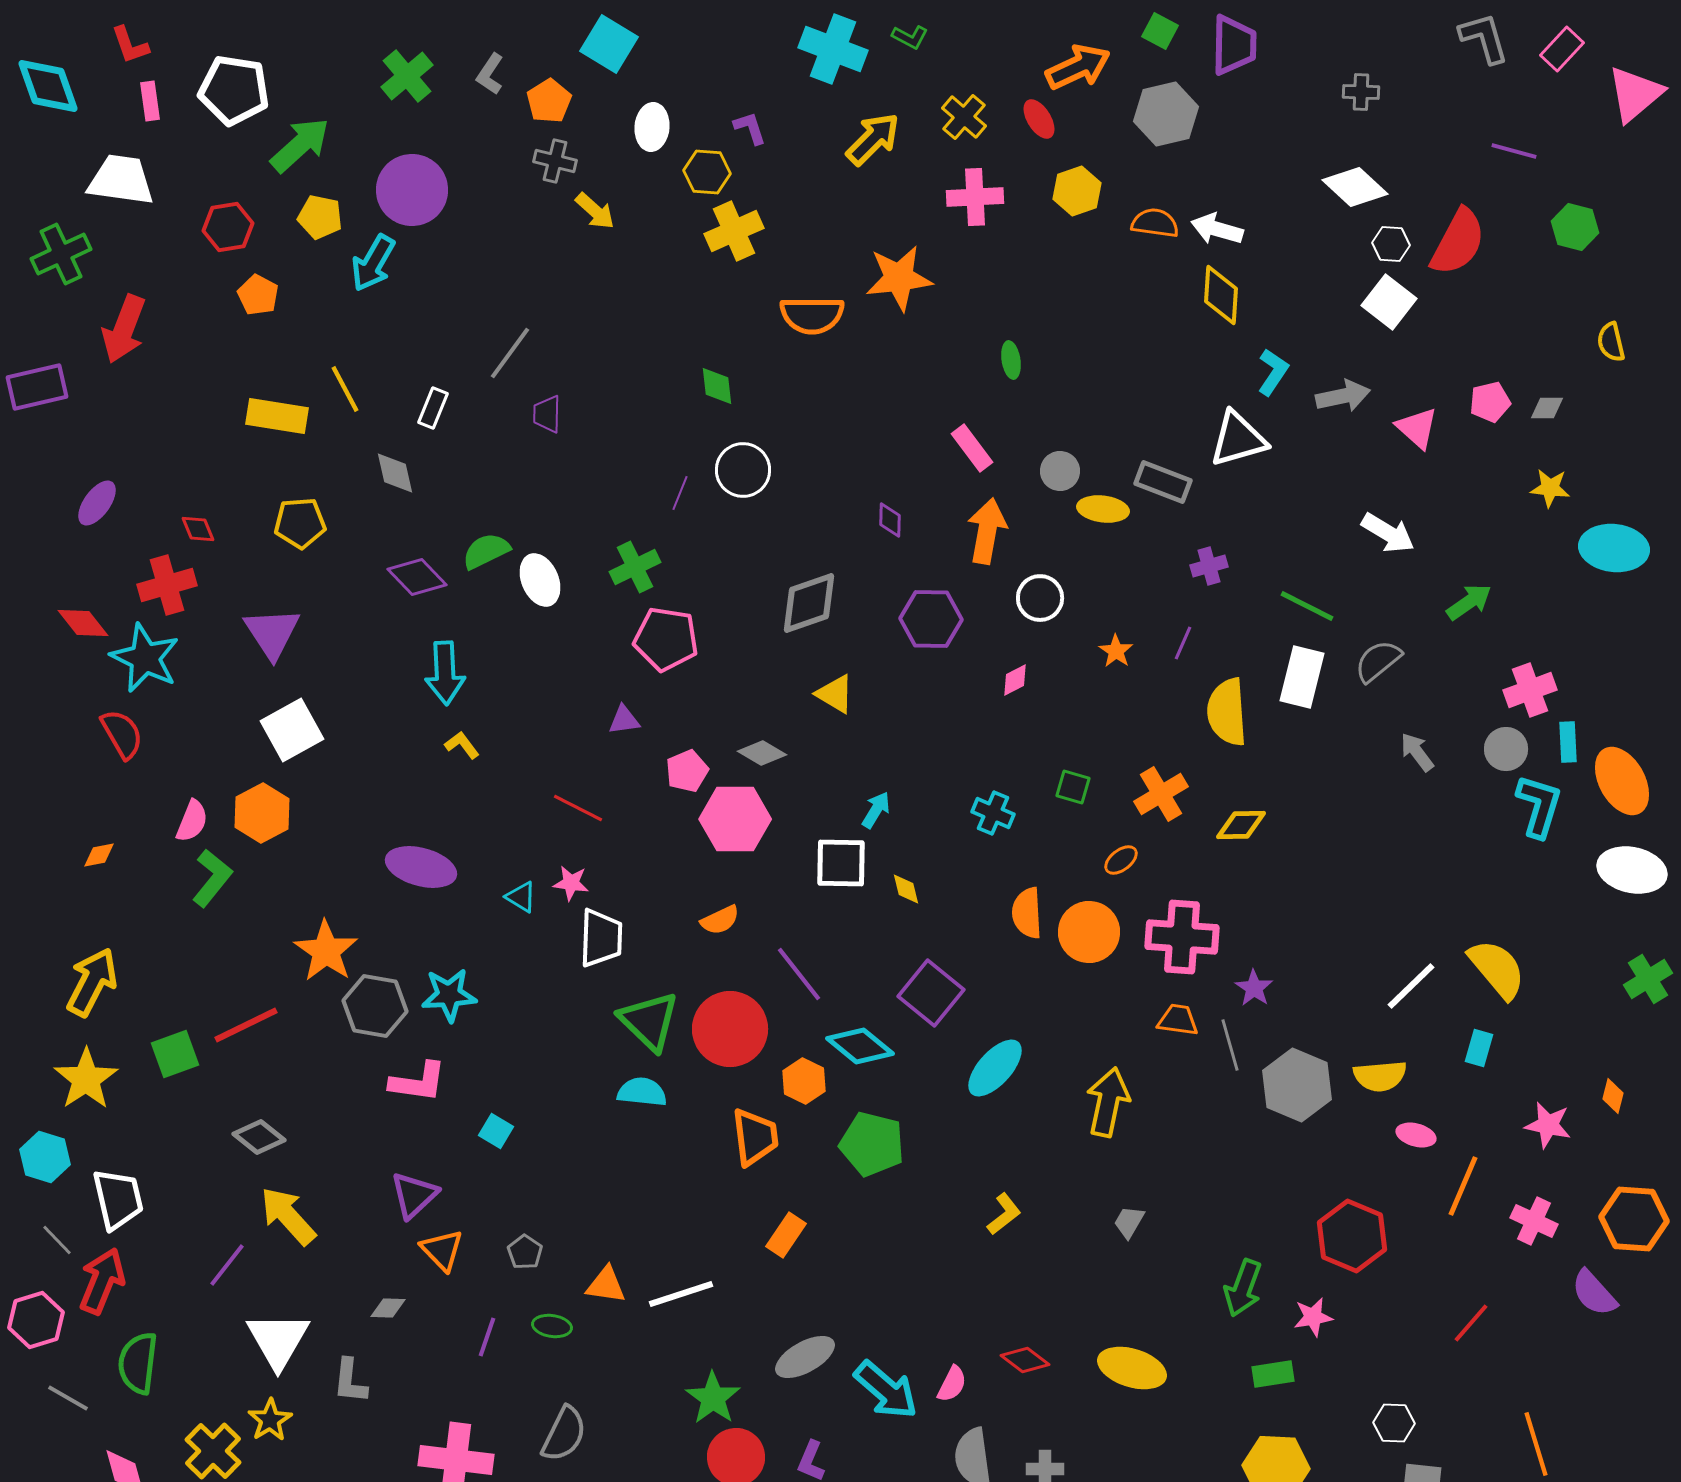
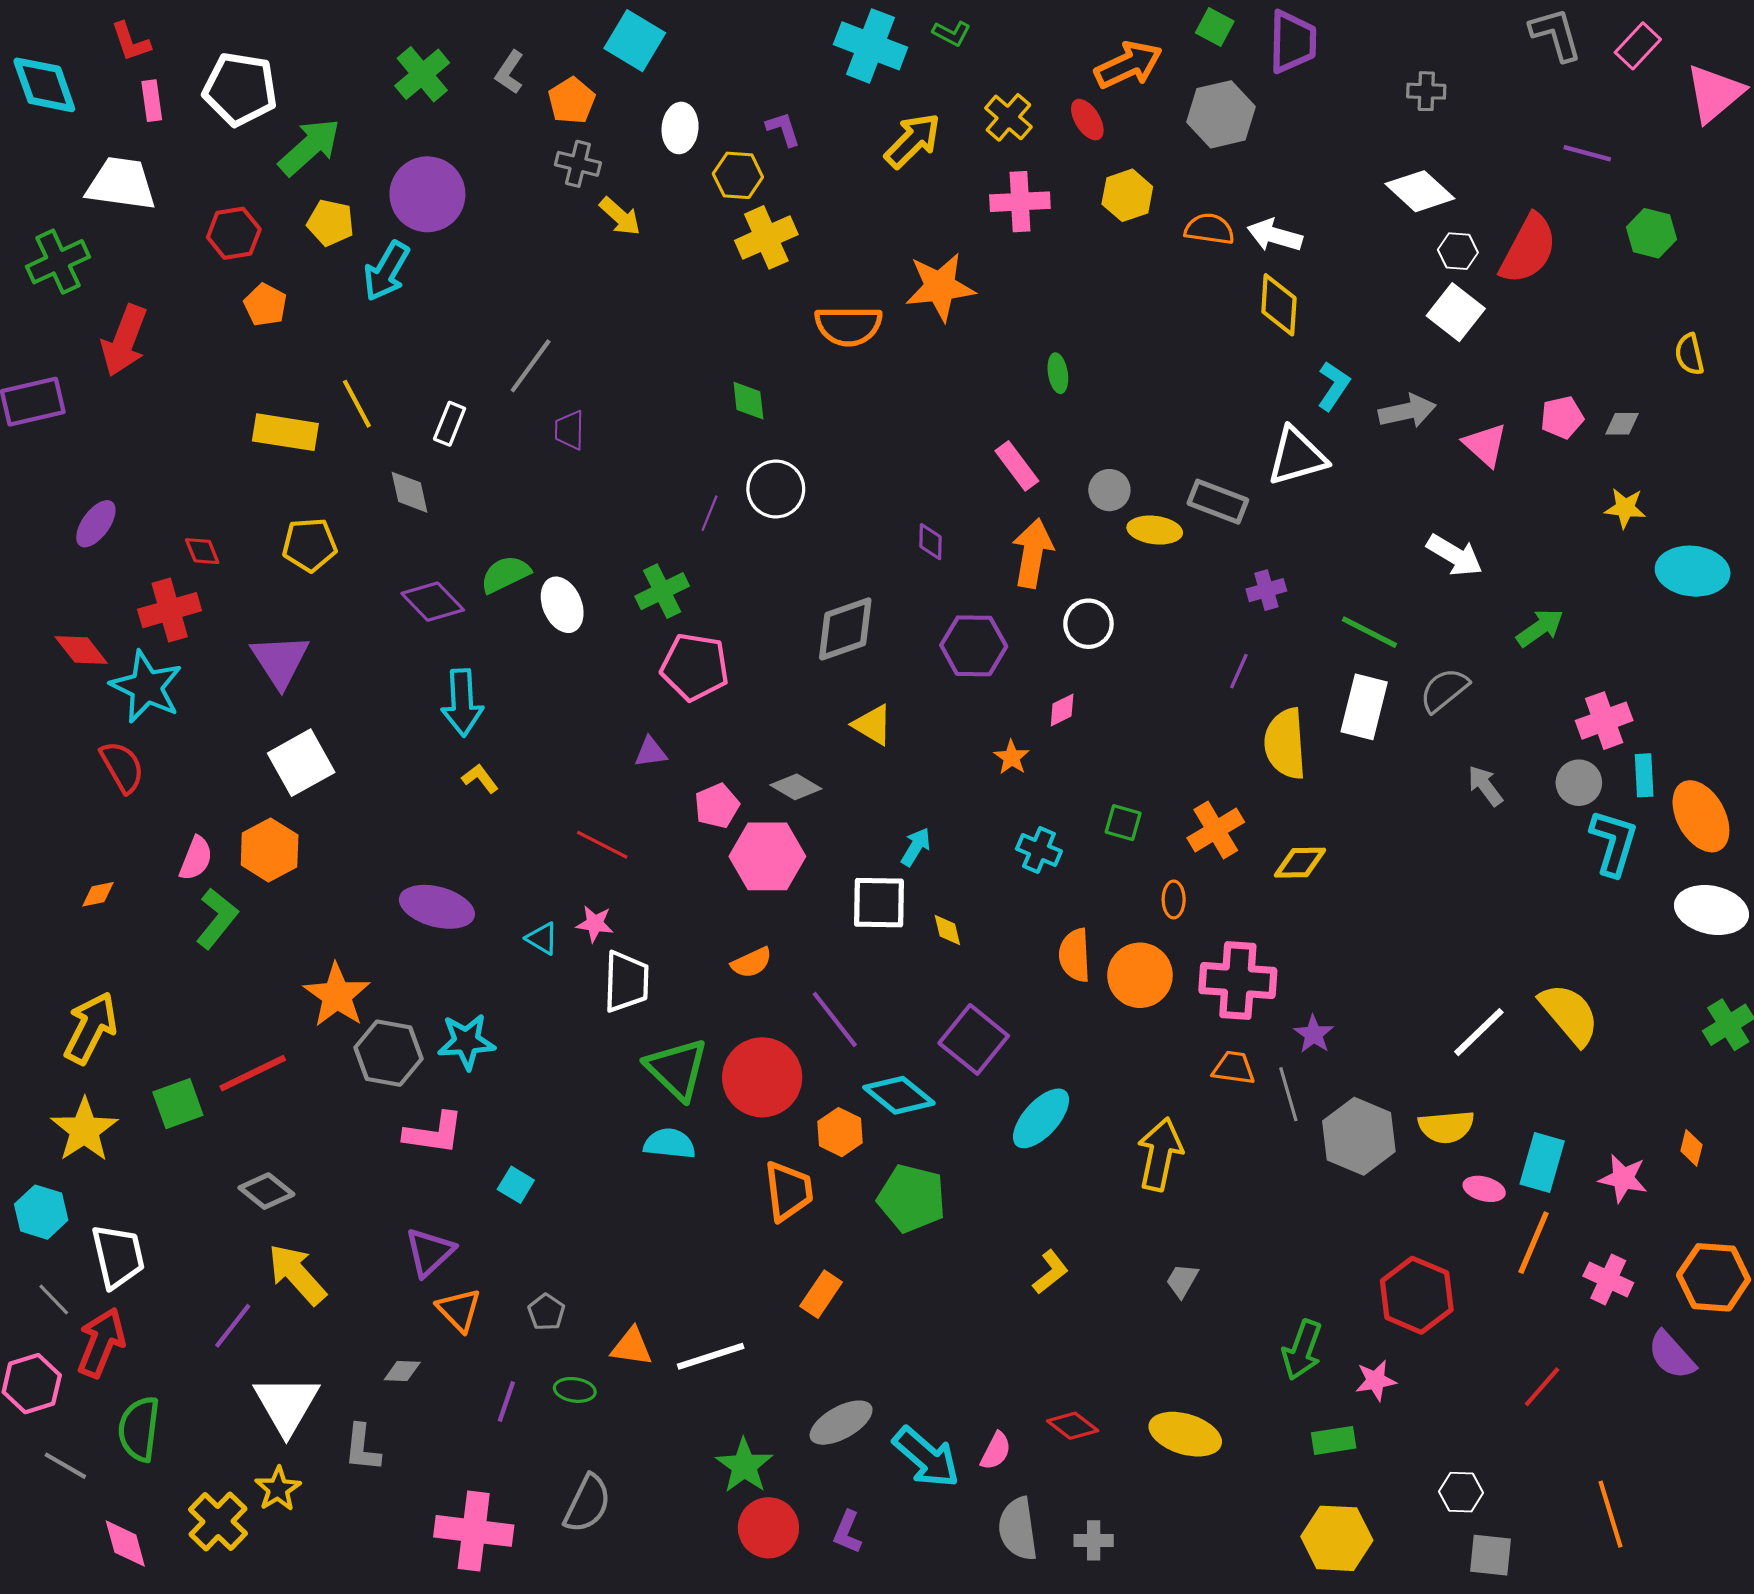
orange star: (1116, 651) -> (1012, 757), moved
orange ellipse: (1121, 860) -> (1174, 899), turned -52
cyan rectangle: (1479, 1048) -> (1542, 1163), moved, size x1.5

